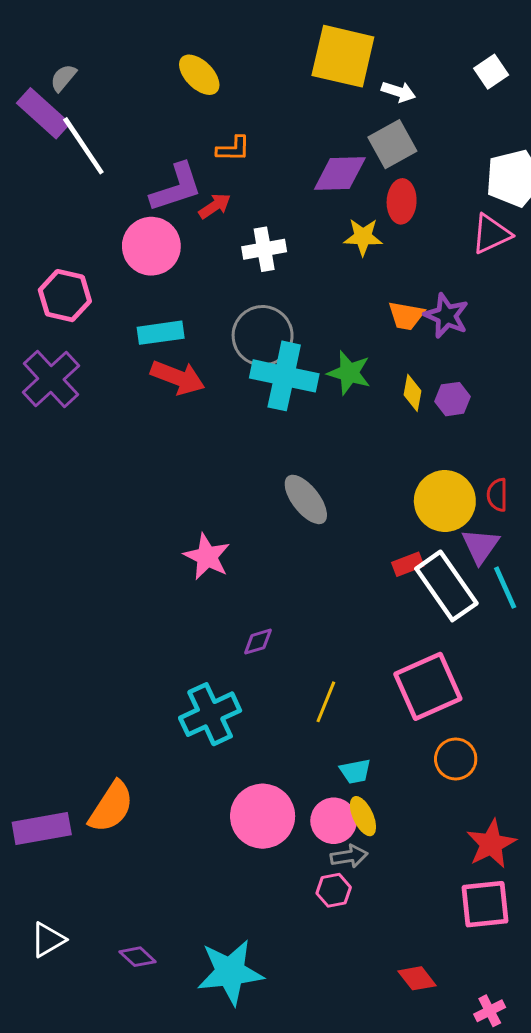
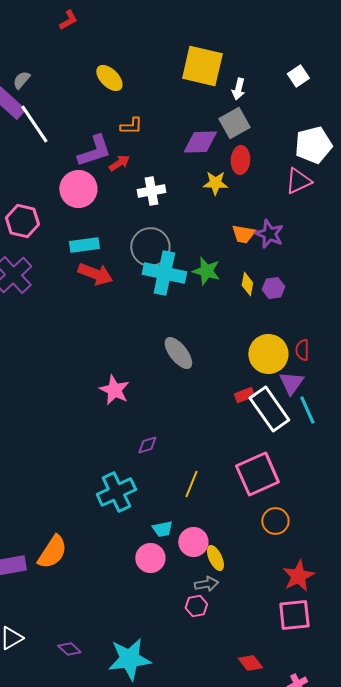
white arrow: (399, 92) -> (238, 89), turned 85
cyan trapezoid: (355, 771) -> (162, 529), moved
pink circle: (263, 816) -> (150, 558), size x0.7
pink circle: (334, 821) -> (193, 542), moved

